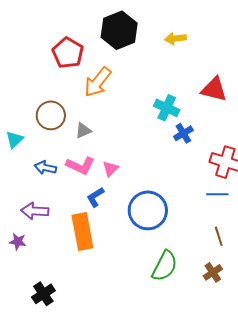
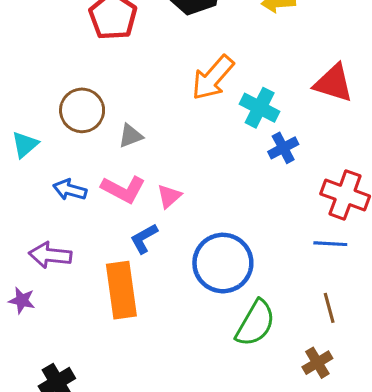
orange arrow: (98, 82) -> (213, 78), moved
green semicircle: (165, 266) -> (255, 323), moved

